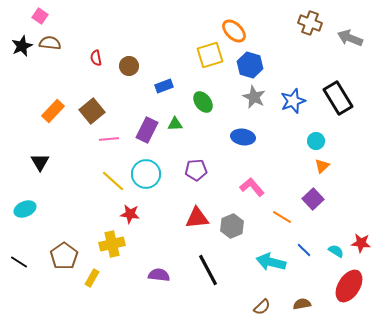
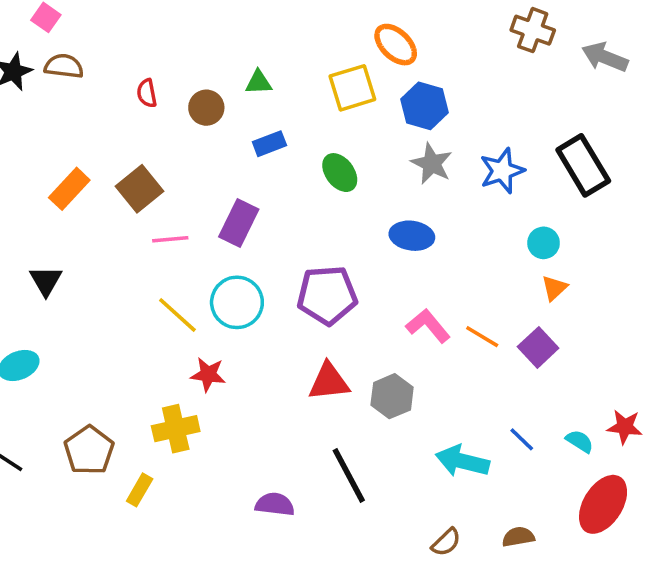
green triangle: (175, 124) -> (259, 82), moved
purple pentagon: (196, 170) -> (327, 295), size x1.5
orange line: (282, 217) -> (482, 337), moved
purple semicircle: (159, 275) -> (275, 504), moved

